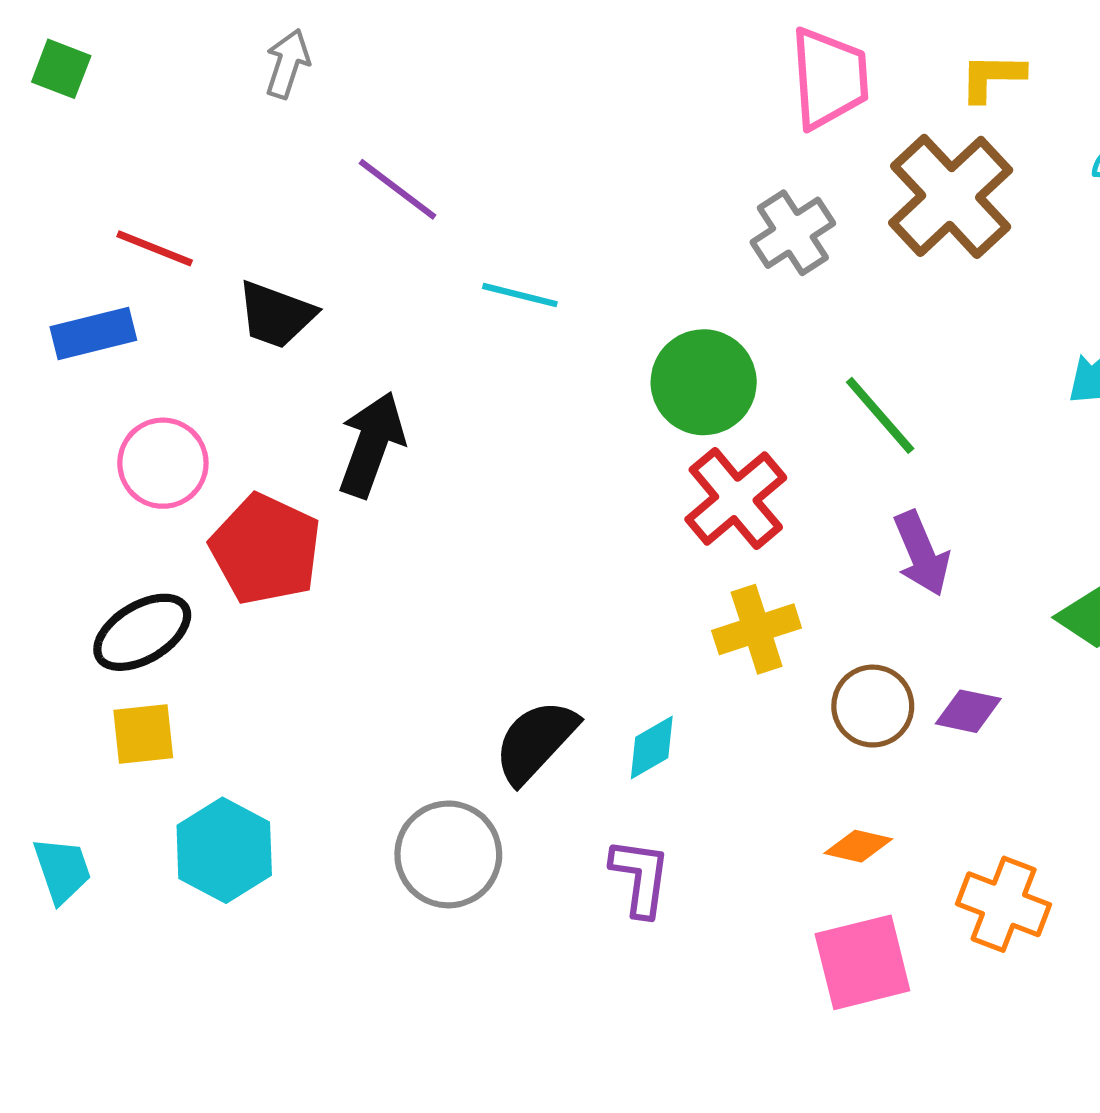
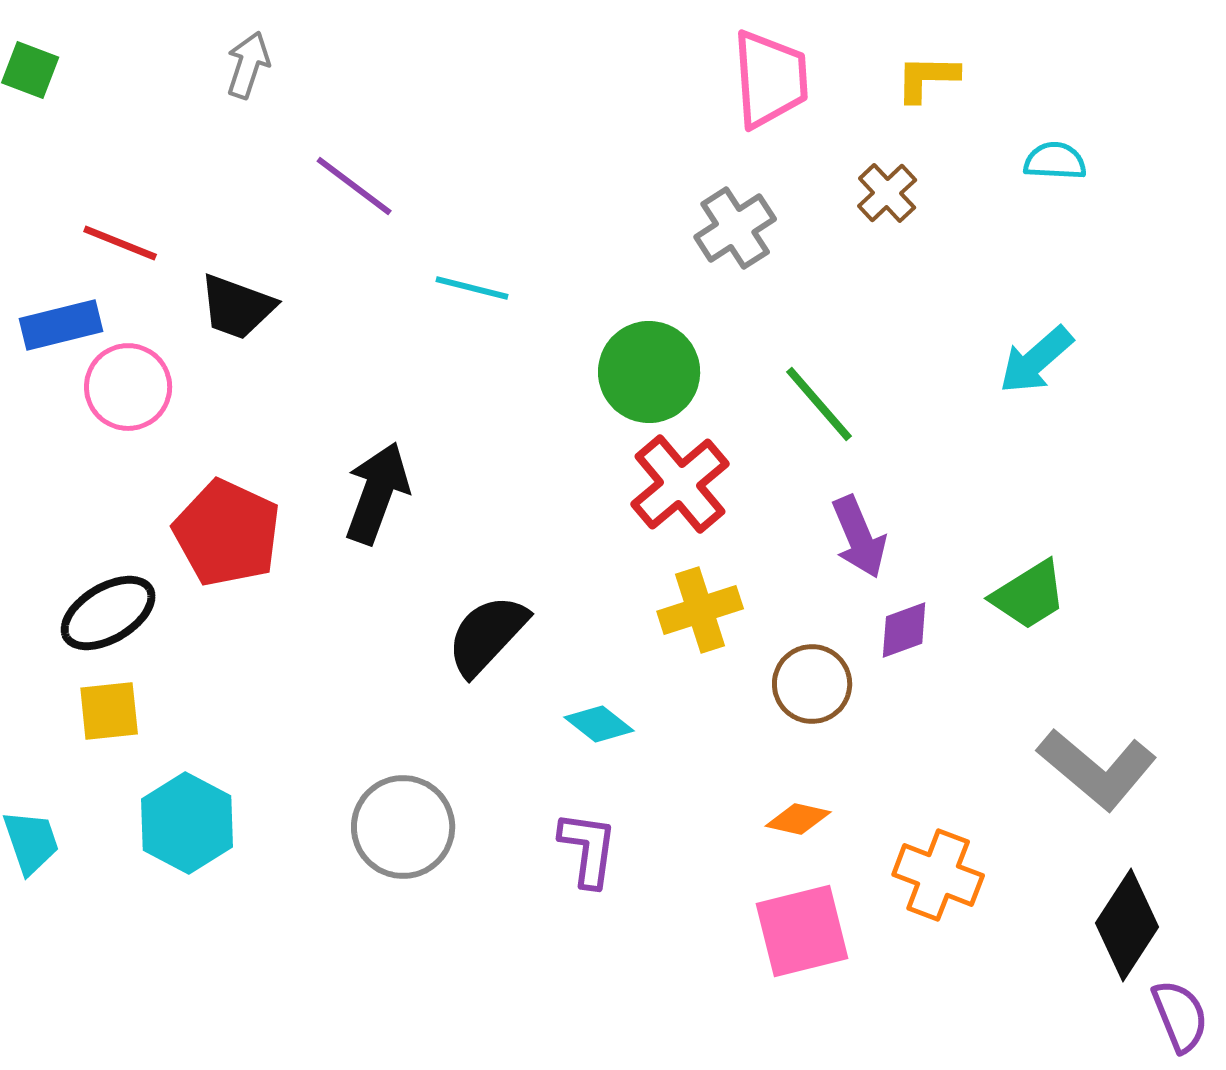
brown cross: (951, 196) -> (887, 193), size x0.5
black arrow: (372, 445) -> (377, 493), moved
pink circle: (163, 463) -> (128, 387), moved
purple diamond: (968, 711) -> (904, 630), moved, turned -32
black semicircle: (536, 741) -> (487, 635), moved
cyan diamond: (652, 748) -> (599, 724), turned 68

